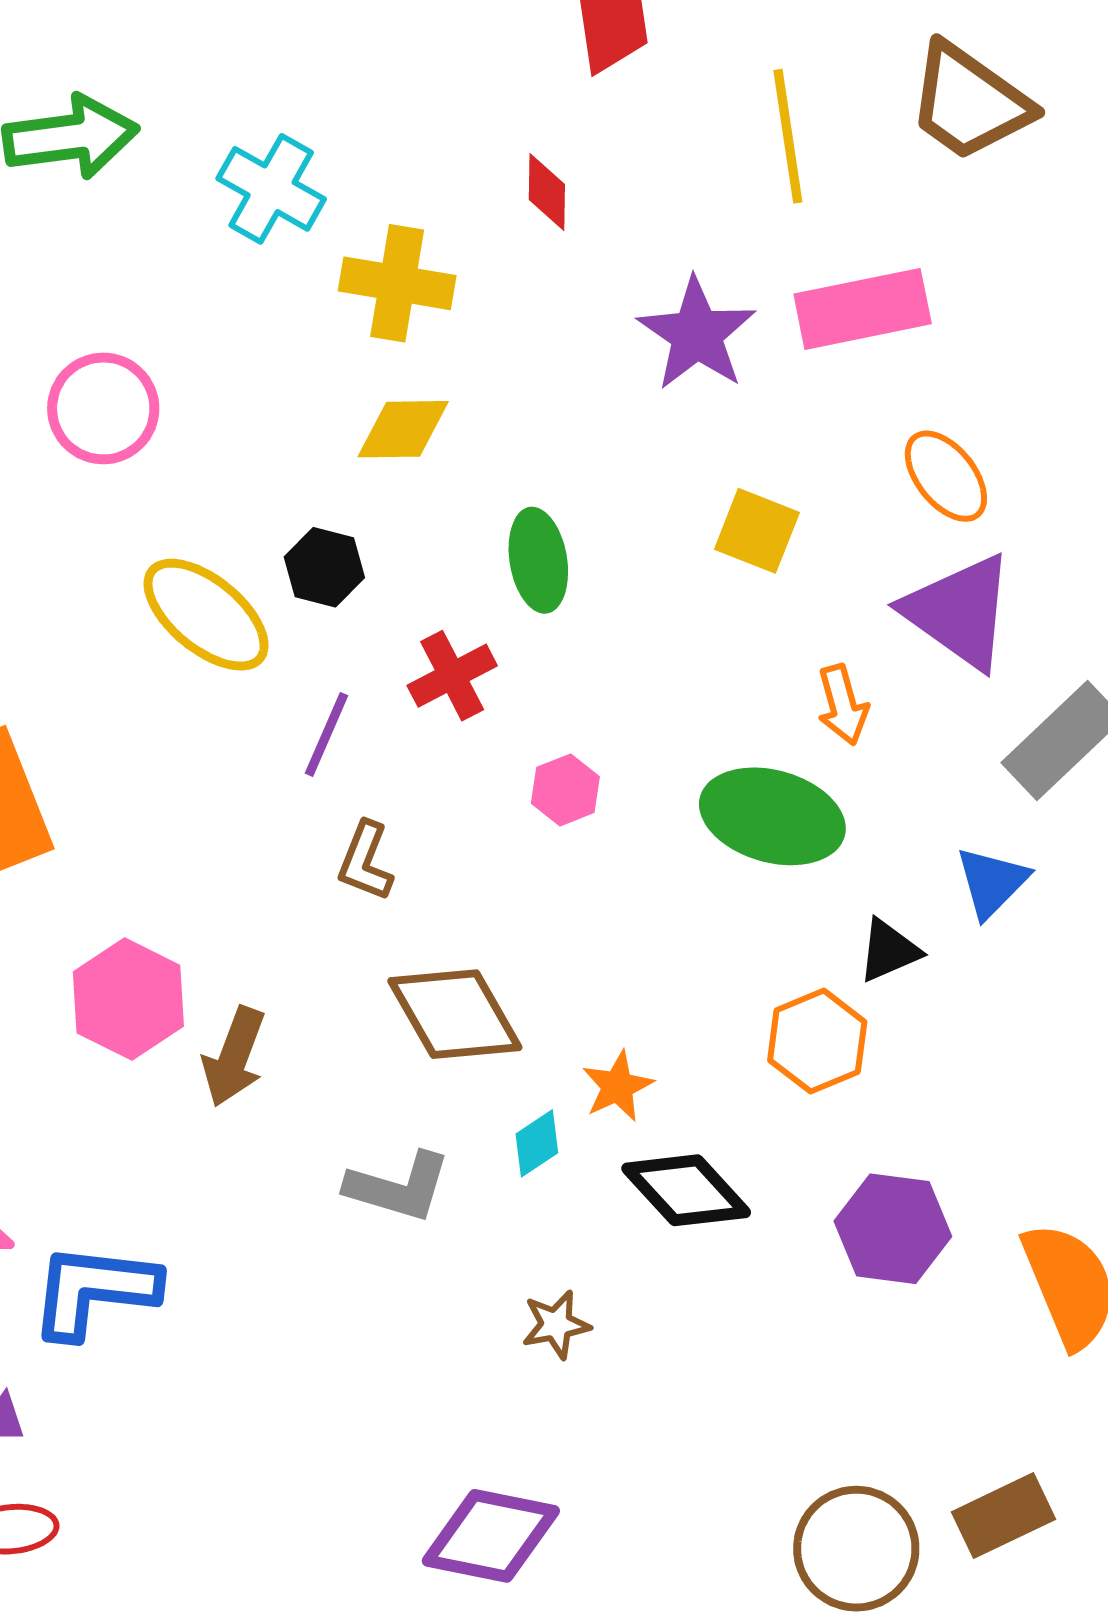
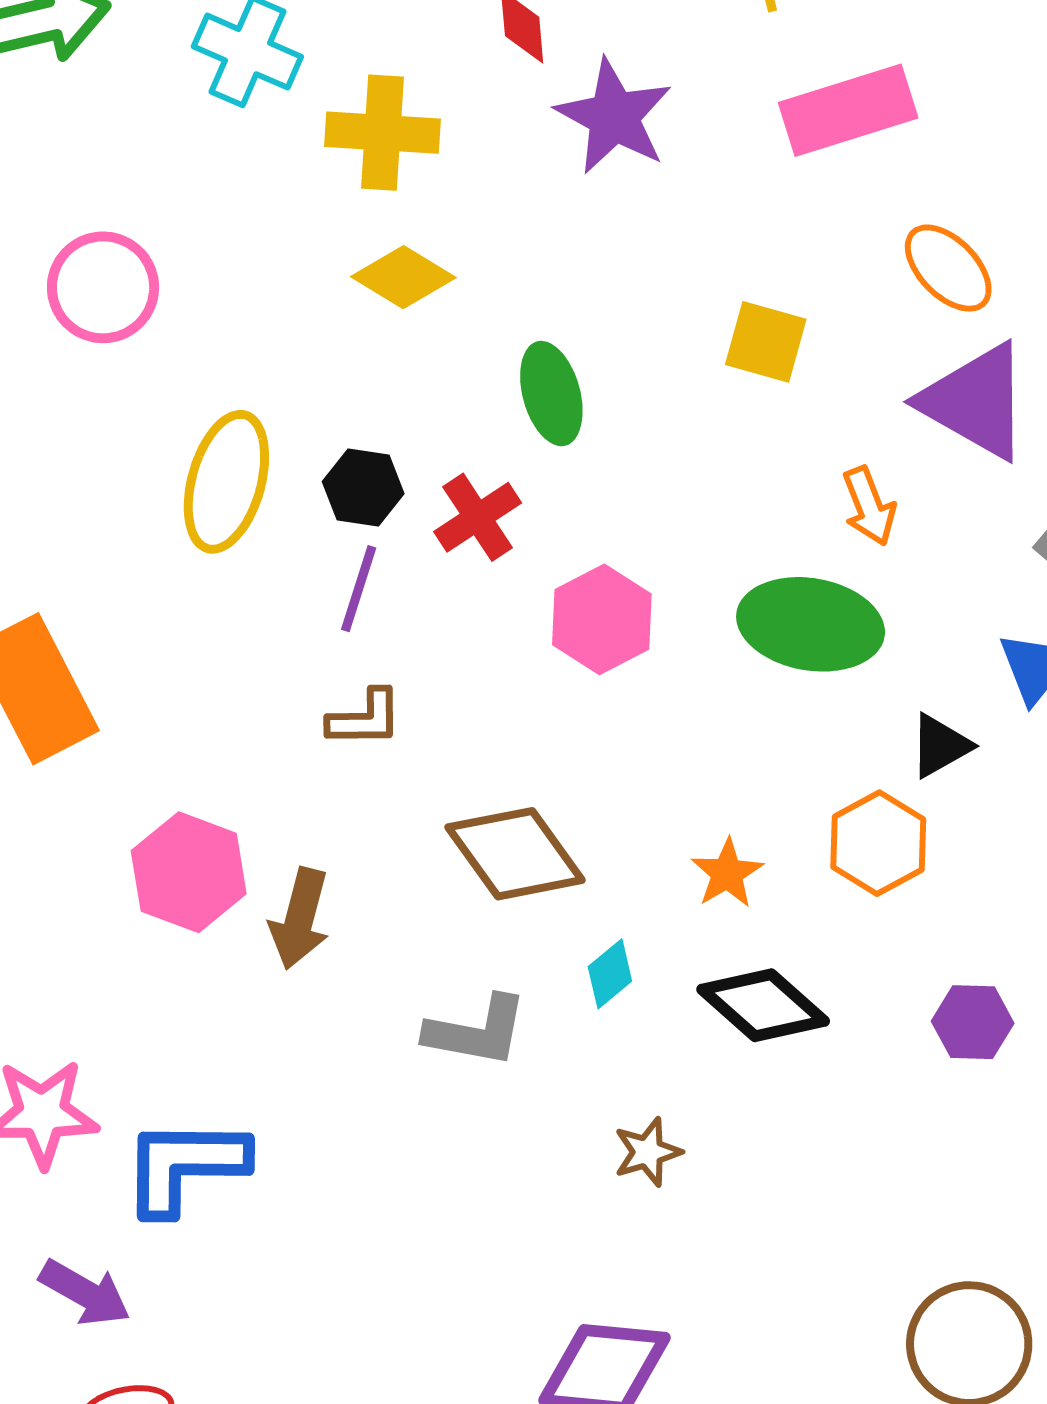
purple star: (697, 334) -> (614, 117), moved
yellow diamond: (403, 429) -> (403, 277), turned 38
black hexagon: (324, 567) -> (363, 488), moved
yellow ellipse: (206, 615) -> (226, 482), turned 72
pink hexagon: (565, 790) -> (602, 619), size x1.5
brown L-shape: (365, 861) -> (365, 718), moved, turned -106
orange star: (618, 1086) -> (727, 873), moved
purple hexagon: (893, 1229) -> (973, 1022), size x0.7

